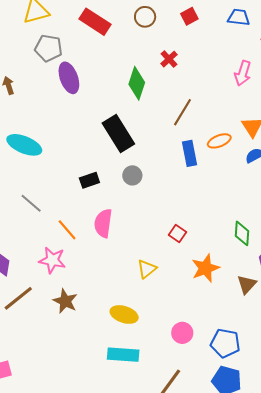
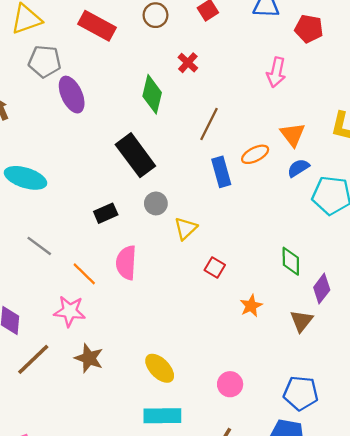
orange star: (205, 268) -> (251, 306), size x0.7
yellow triangle: (147, 269) -> (186, 228), moved
yellow ellipse: (124, 314) -> (160, 368), turned 32
blue pentagon: (225, 343) -> (301, 393), moved

